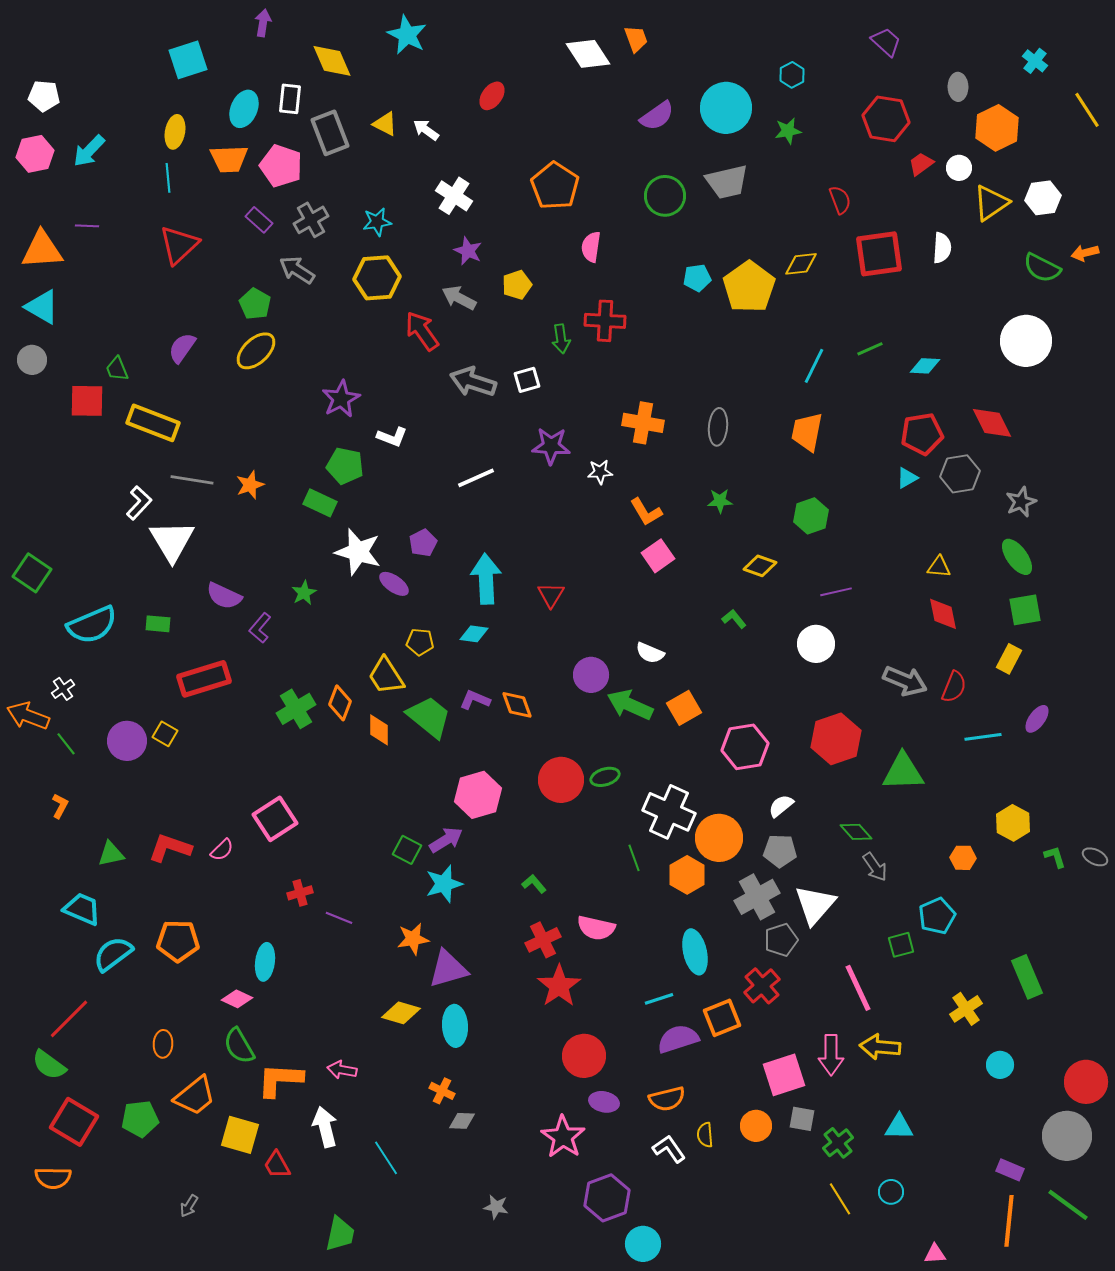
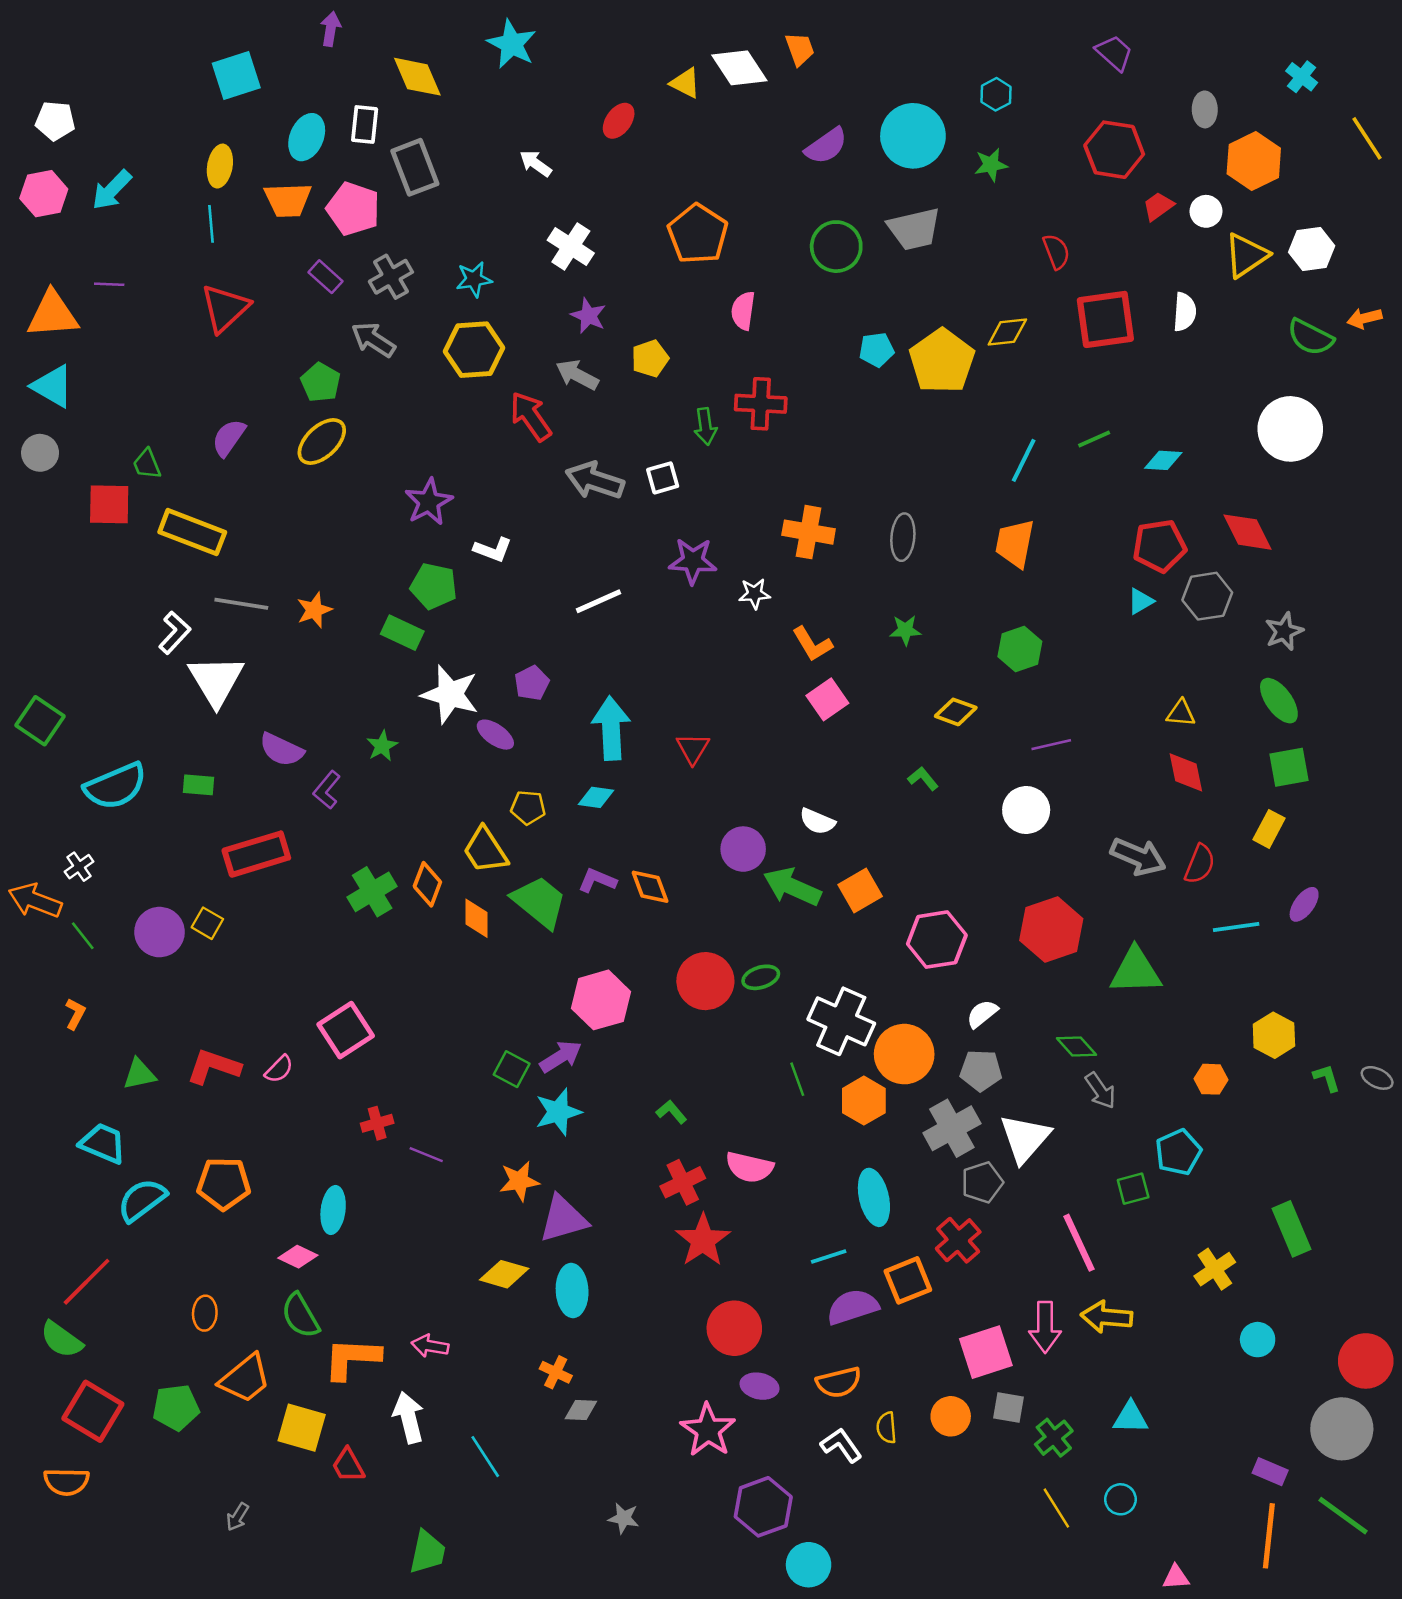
yellow triangle: (385, 124) -> (685, 83), moved

